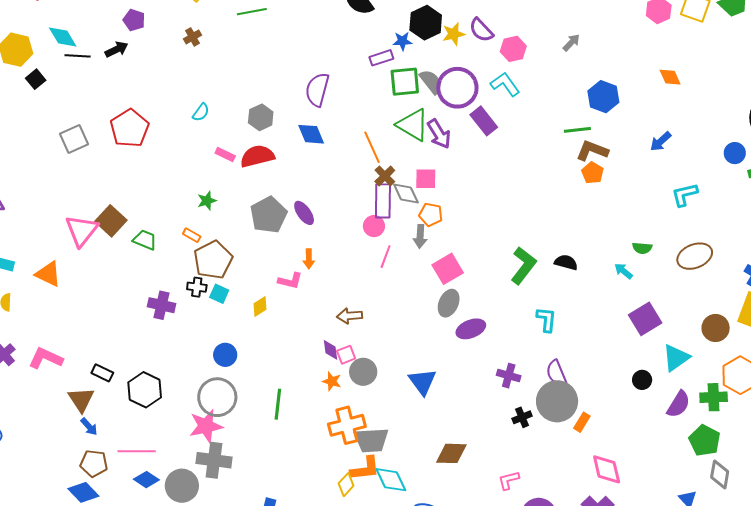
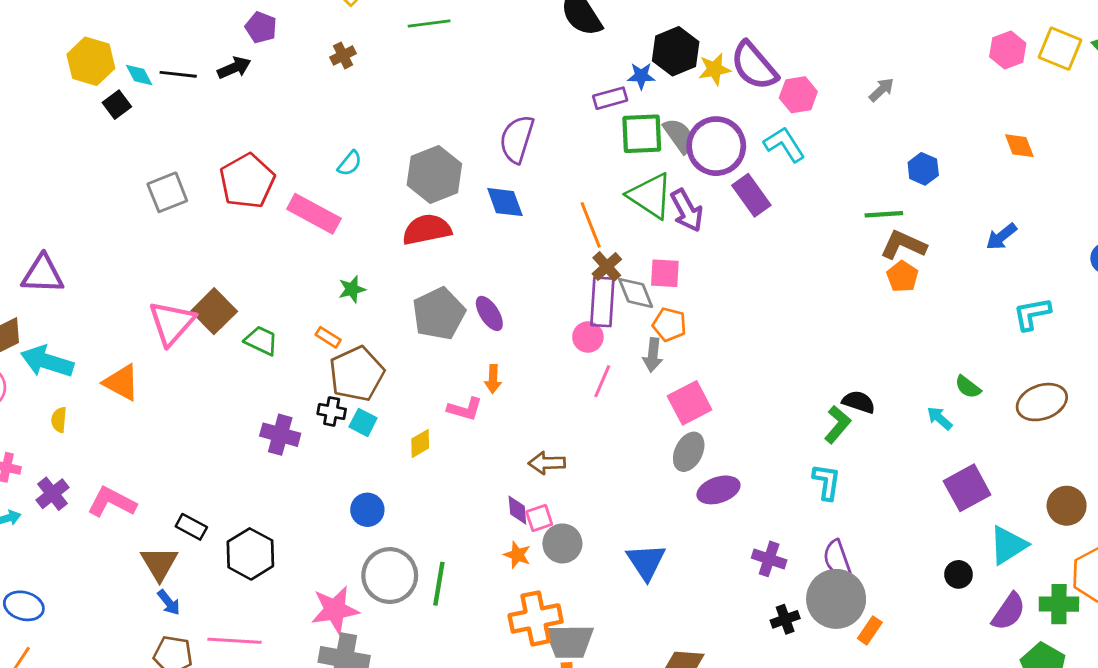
purple semicircle: (481, 30) -> (754, 66), size x1.4
cyan diamond: (63, 37) -> (139, 75), moved, size x0.7
blue hexagon: (603, 97) -> (923, 169), size x0.7
gray hexagon: (261, 117) -> (434, 174), size x1.5
pink rectangle: (225, 154) -> (314, 214), moved, size x1.8
green semicircle: (642, 248) -> (968, 387), turned 30
green L-shape: (523, 265) -> (838, 425), moved, size x0.7
gray circle: (217, 397) -> (390, 576), moved

